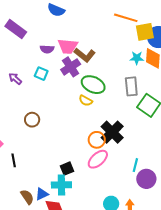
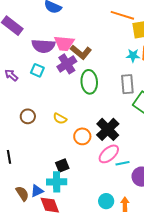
purple semicircle: (47, 49) -> (43, 46), size x1.6
green ellipse: (93, 85) -> (89, 82), turned 60
yellow semicircle: (86, 101) -> (60, 119), moved
orange circle: (97, 140) -> (82, 136), moved
pink ellipse: (98, 159) -> (109, 154), moved
cyan line: (135, 165) -> (122, 163), moved, turned 64

